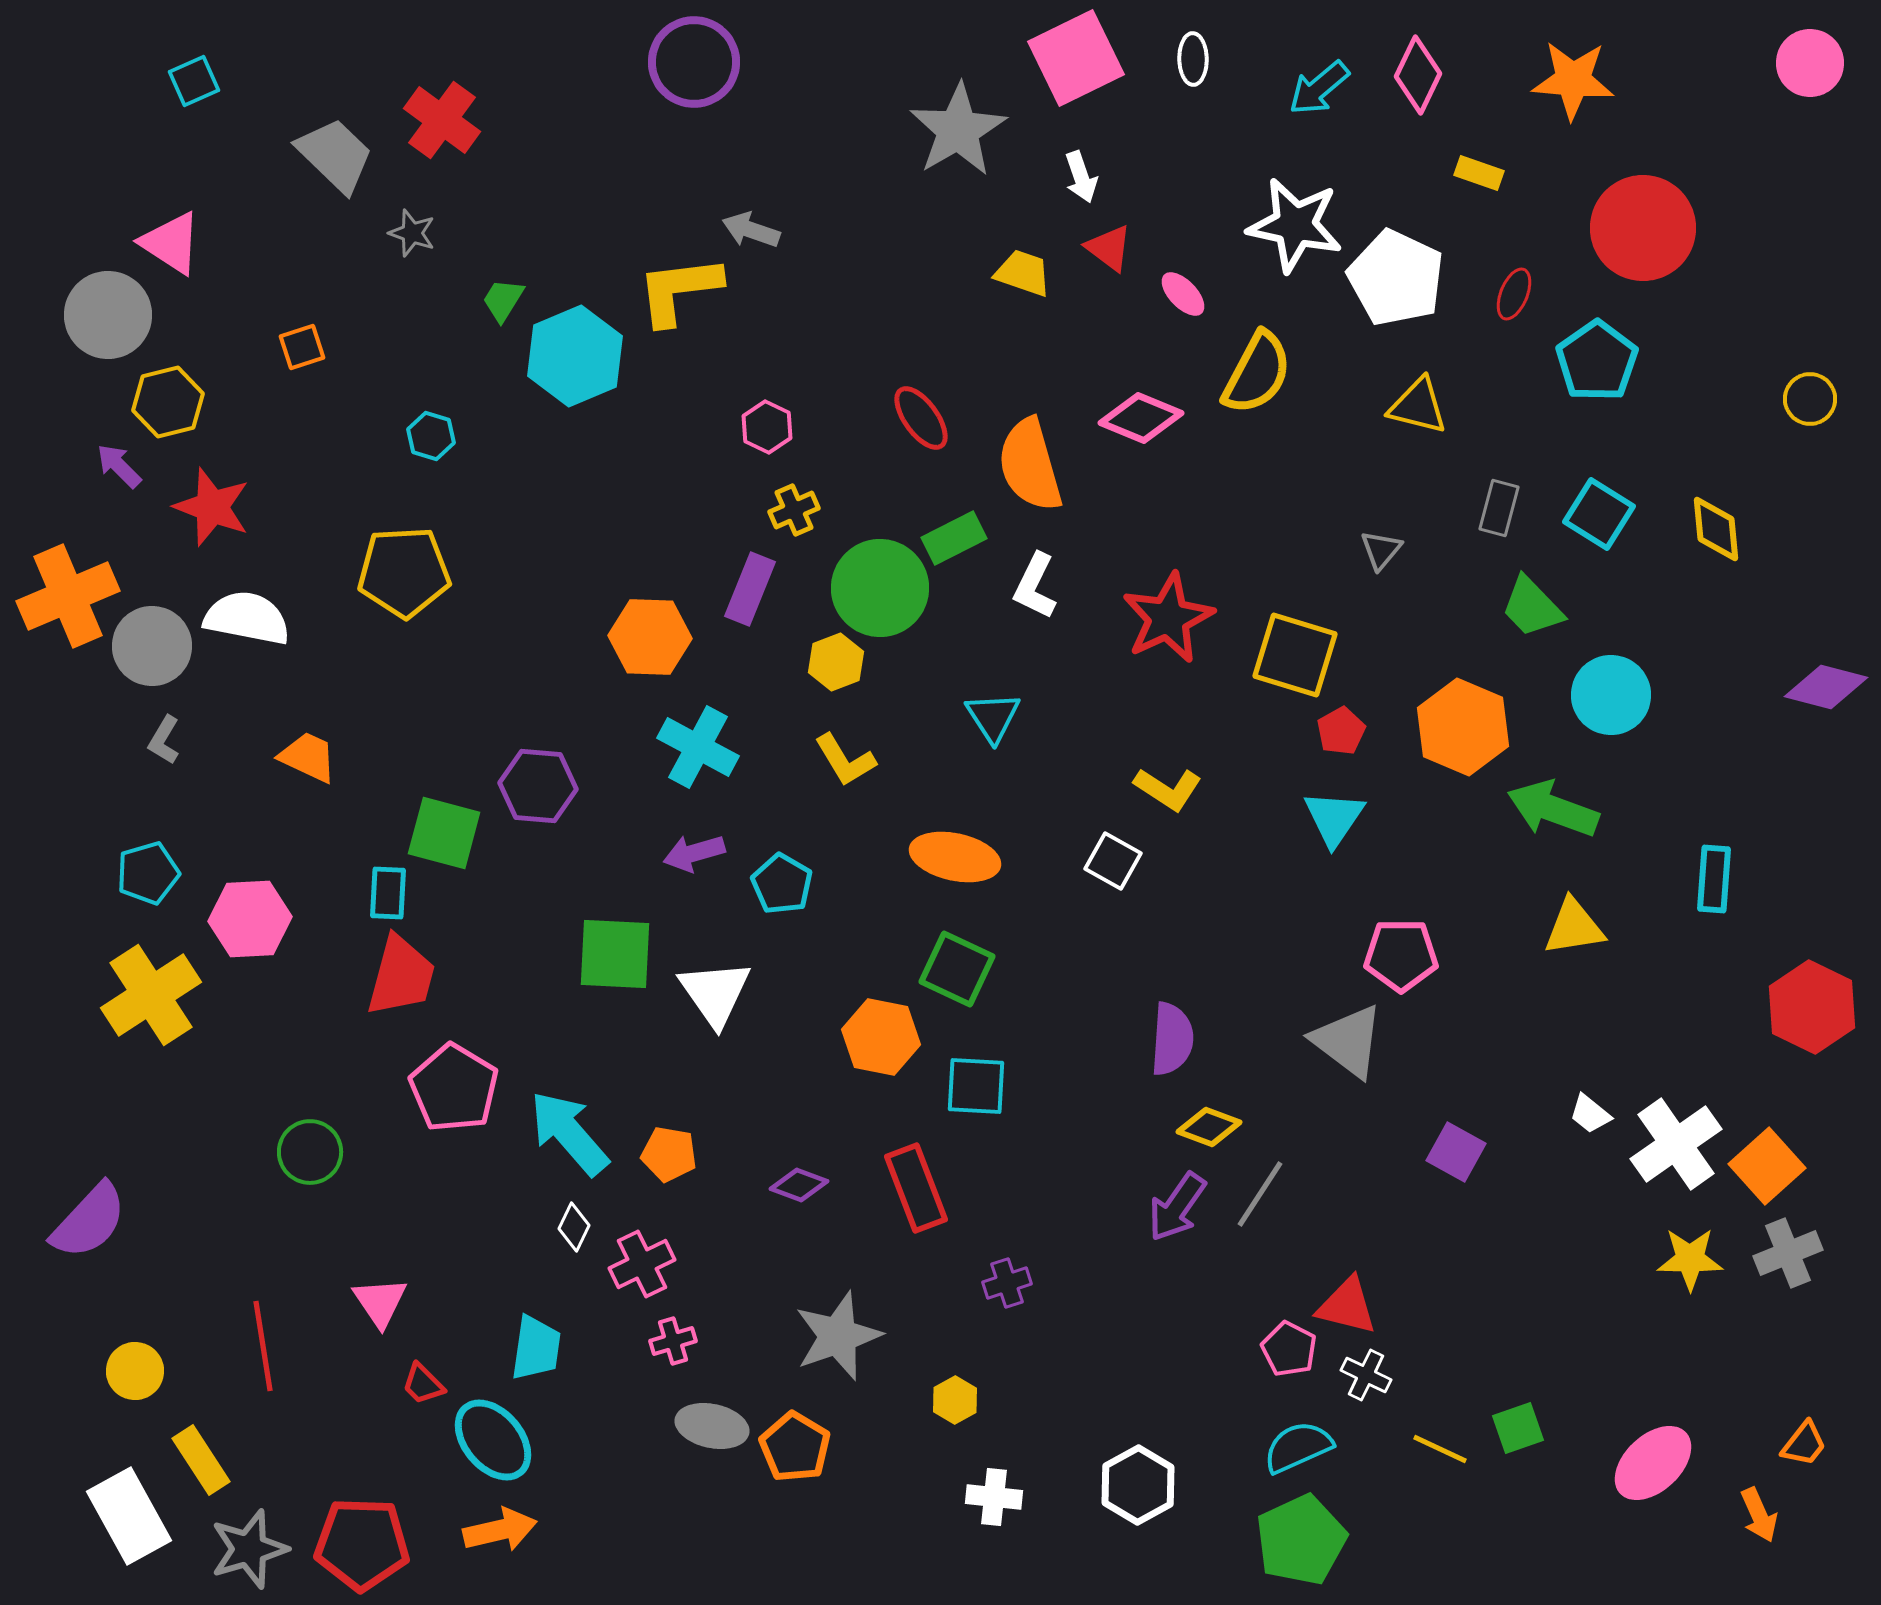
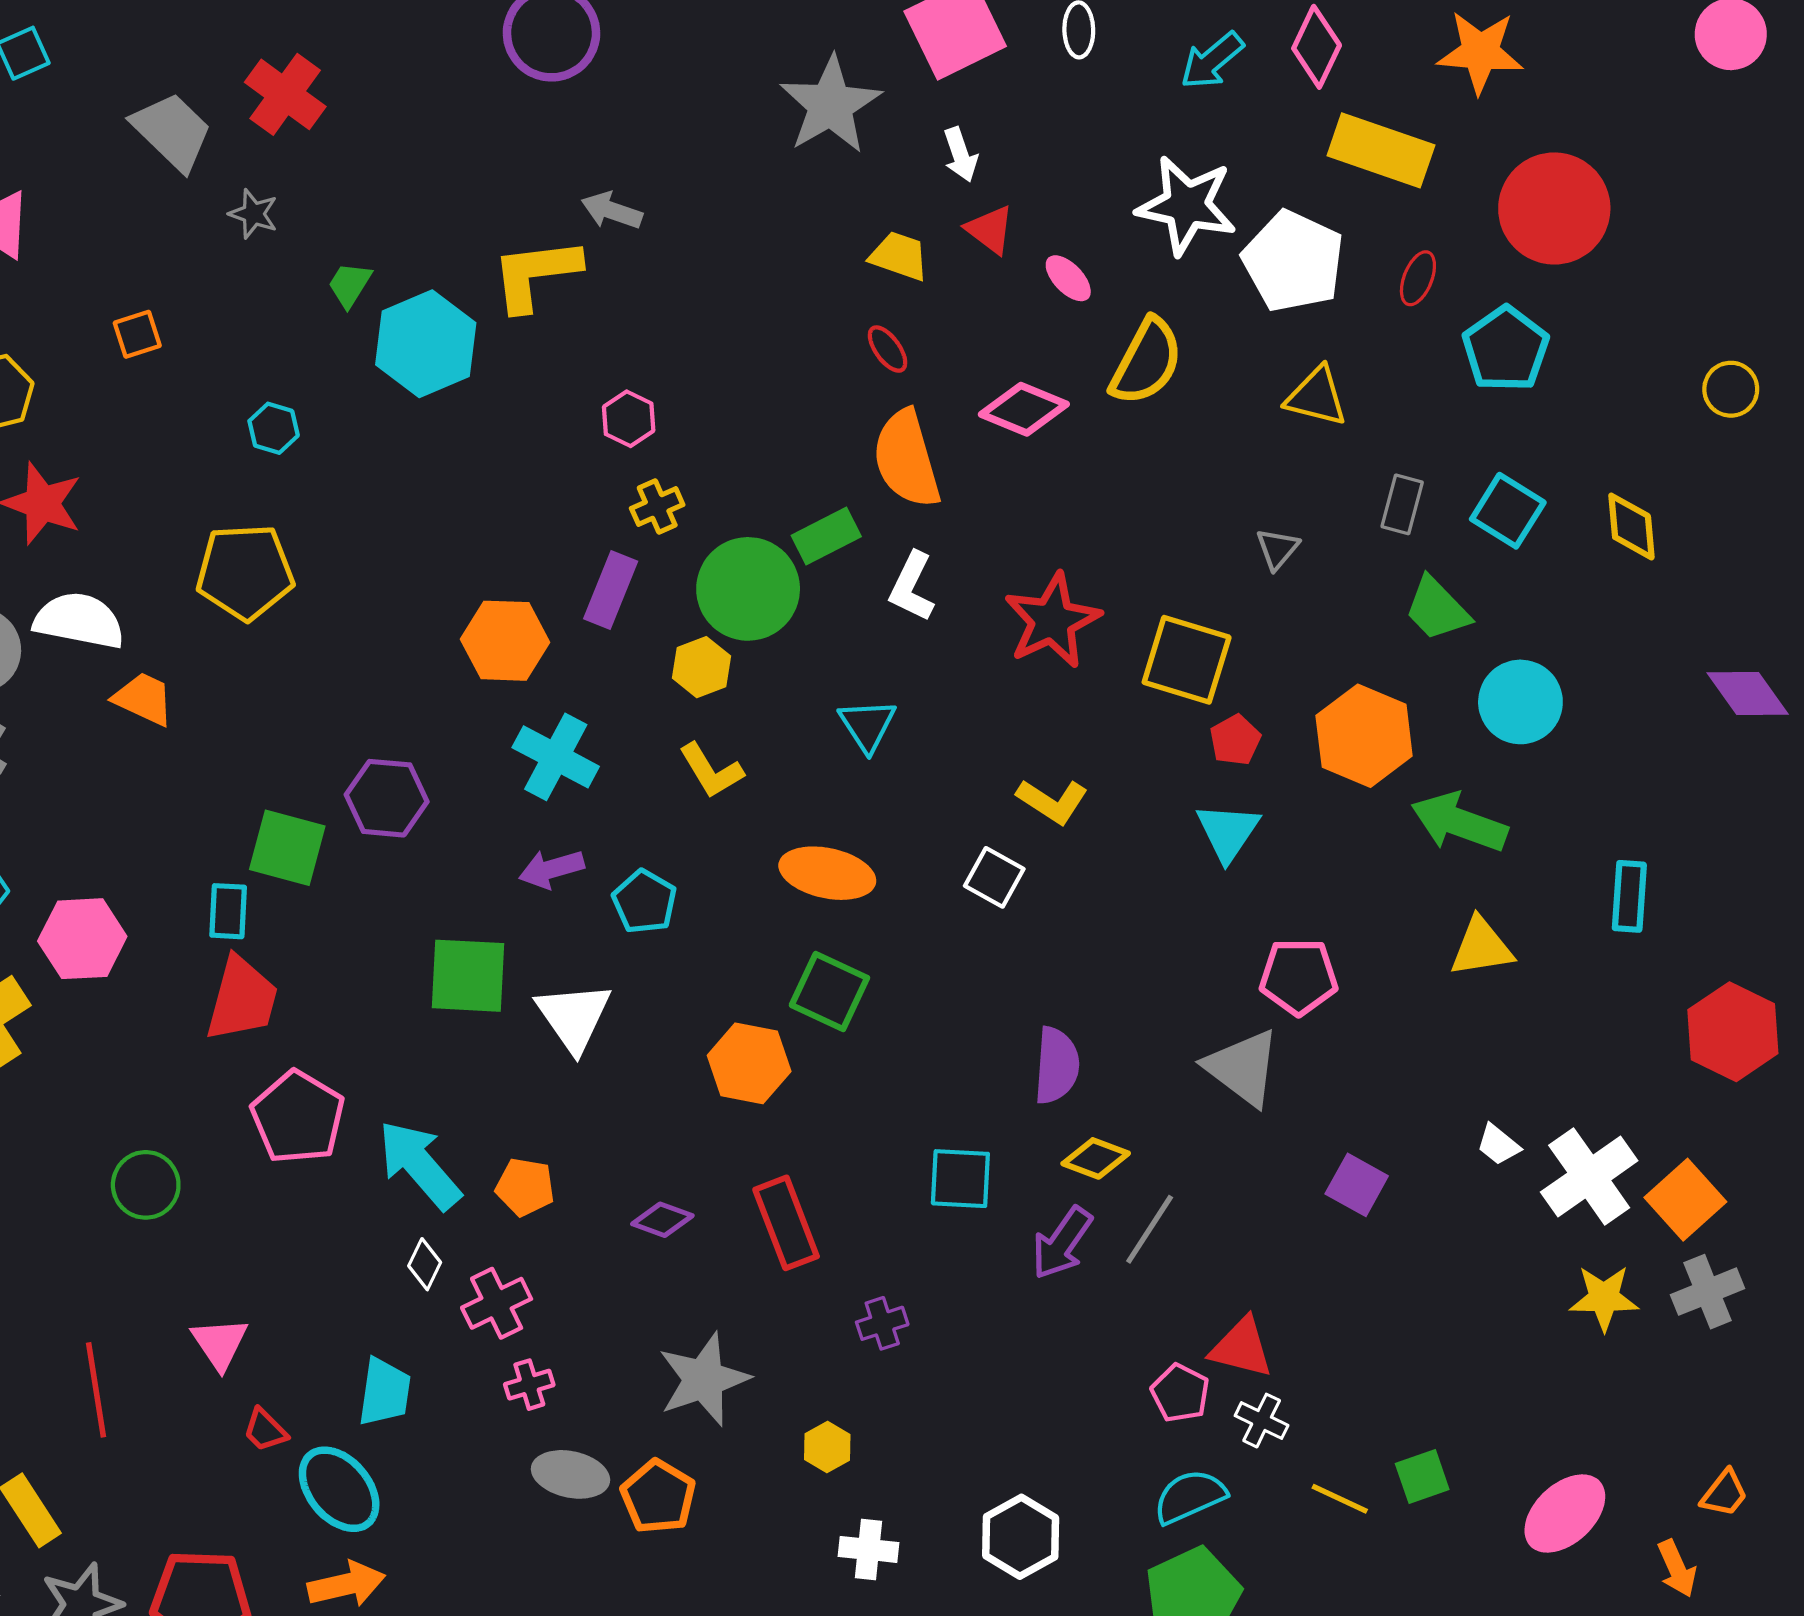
yellow rectangle: (1479, 173) -> (1381, 150), size x2.0
red ellipse: (921, 418) -> (888, 349), moved, size x0.7
purple diamond: (1826, 687) -> (1748, 694), turned 40
orange trapezoid: (308, 757) -> (144, 699), moved
cyan square: (976, 1086) -> (960, 1179), moved

